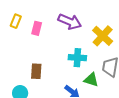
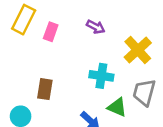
yellow rectangle: (16, 21) -> (24, 20), size x1.5
purple arrow: (70, 22) -> (96, 27), size x0.6

